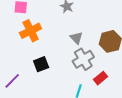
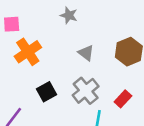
gray cross: (83, 59) -> (86, 91), moved

